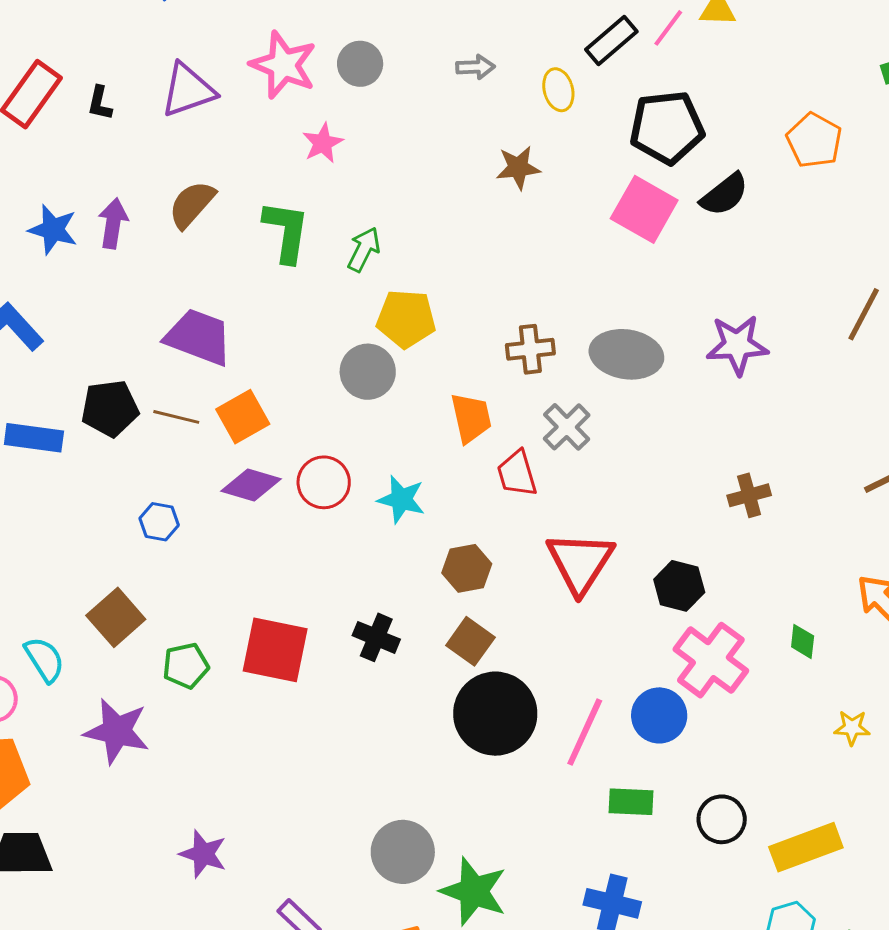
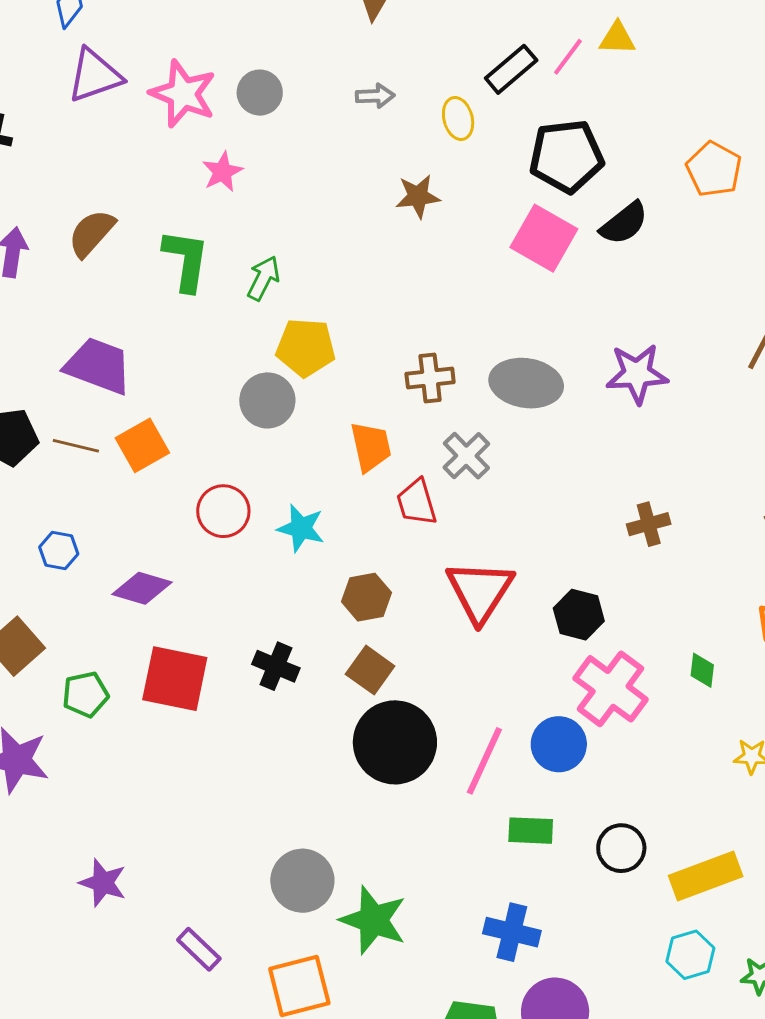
purple triangle: (188, 90) -> (95, 75), moved
purple diamond: (251, 485) -> (142, 588), moved

